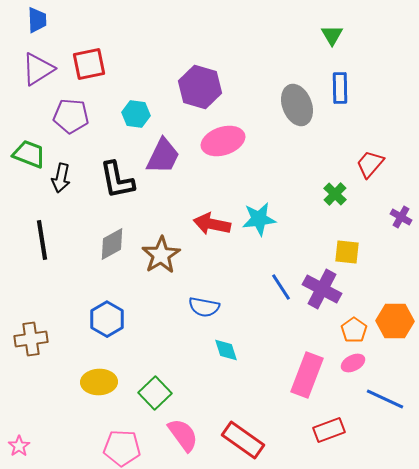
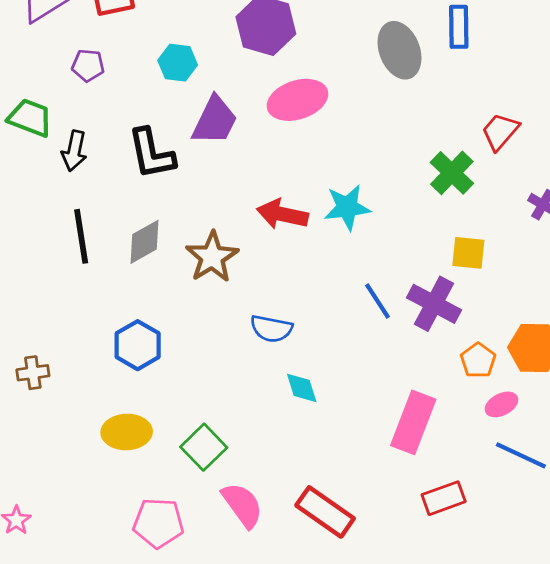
purple pentagon: (71, 116) -> (88, 65), size x0.7
green cross: (335, 194) -> (452, 173), size x1.4
black line: (42, 240) -> (81, 236), moved
brown cross: (31, 339) -> (33, 373), size x0.7
pink ellipse: (353, 363) -> (501, 404), moved

